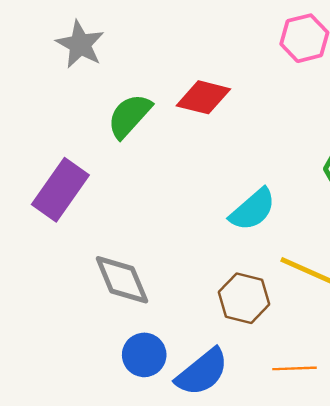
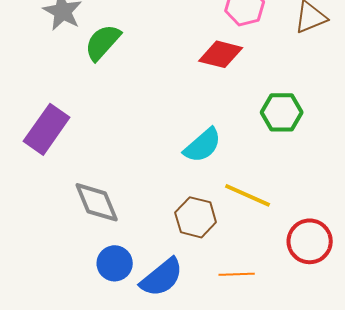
red diamond: (203, 97) -> (221, 54), moved
green semicircle: (129, 116) -> (103, 42), moved

